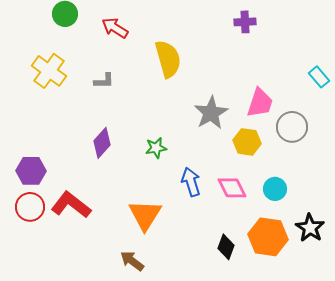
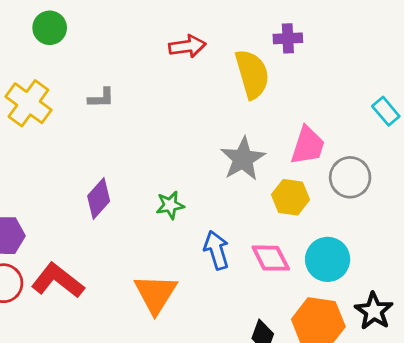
red arrow: (115, 28) -> (187, 46), moved, turned 140
yellow semicircle: (168, 59) -> (252, 74), moved
gray L-shape: (104, 81) -> (101, 98), moved
cyan circle: (275, 189) -> (328, 259), size x1.4

